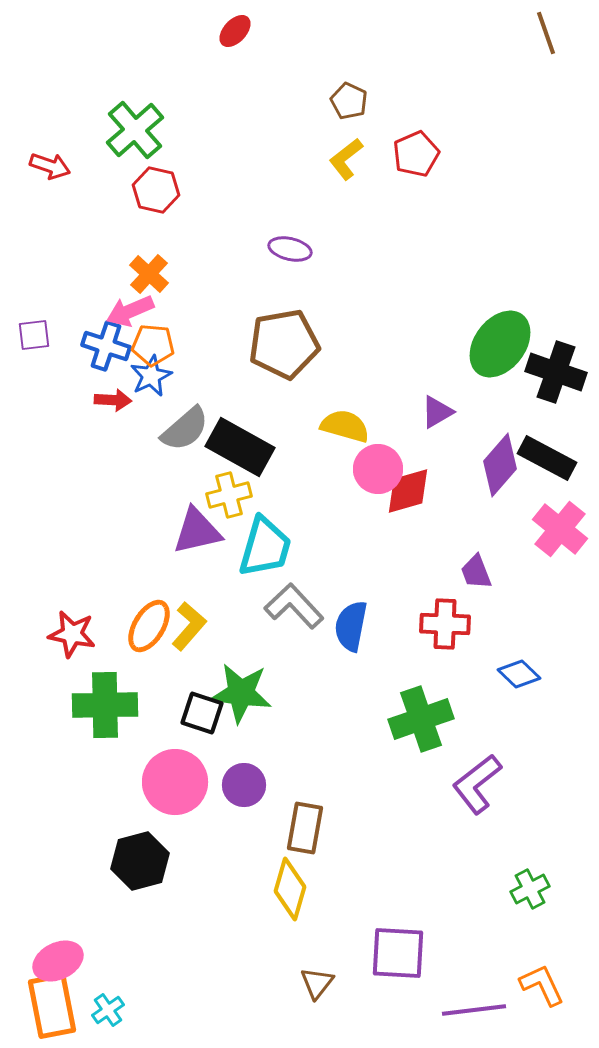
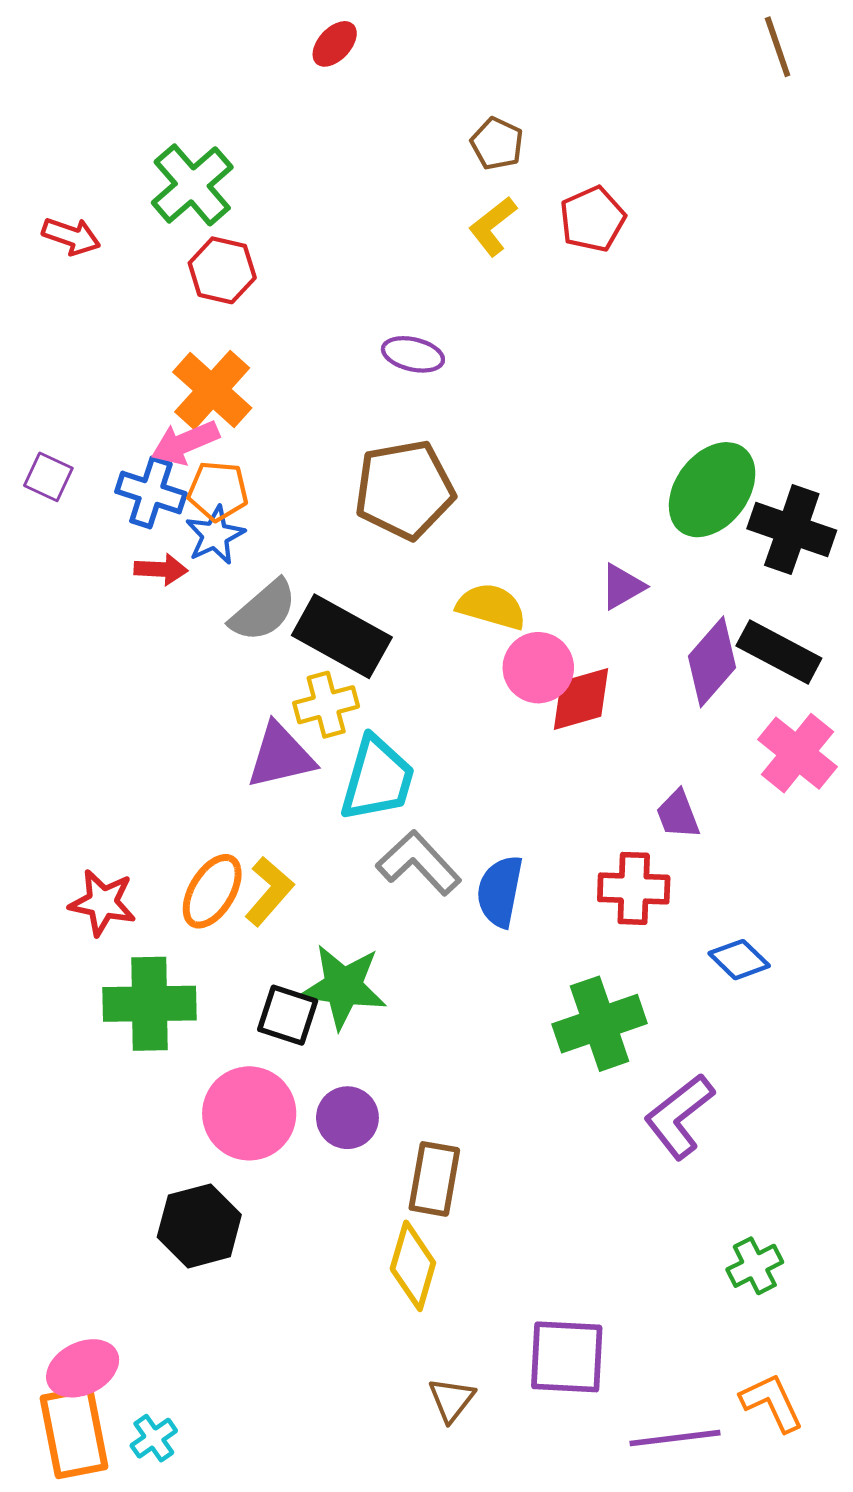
orange cross: (149, 274) -> (212, 390), size x1.4
purple square: (34, 335) -> (48, 477), turned 32

